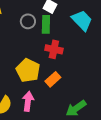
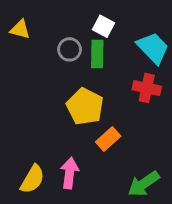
red cross: (54, 49) -> (147, 88), moved
yellow pentagon: (28, 70) -> (85, 107), moved

